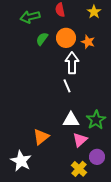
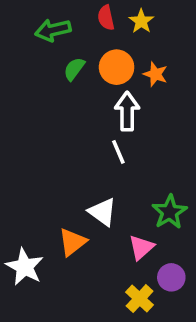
yellow star: (94, 12) -> (141, 21), moved
white triangle: (71, 120) -> (102, 212), moved, turned 36
white star: (21, 161) -> (25, 267), moved

